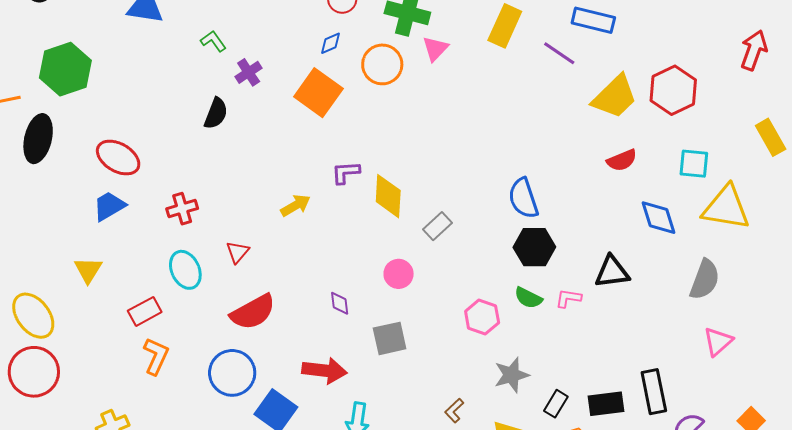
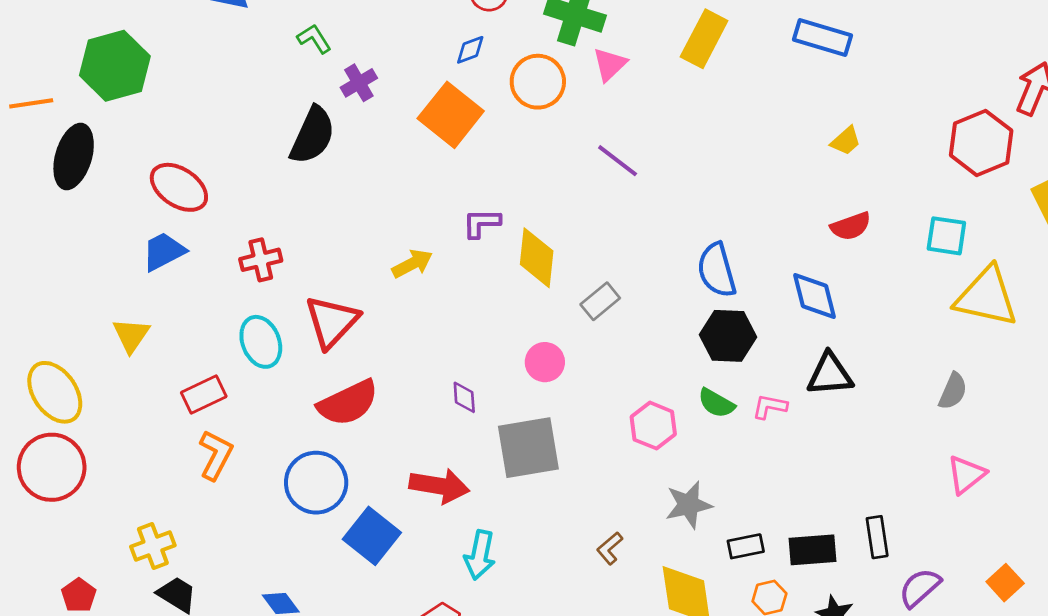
purple line: (559, 53) -> (618, 161), moved
red hexagon: (673, 90) -> (981, 143), moved
yellow trapezoid: (615, 97) -> (846, 141), size x0.5
black semicircle: (216, 113) -> (313, 135), size x1.4
blue diamond: (658, 218) -> (815, 296), moved
red triangle: (238, 252) -> (332, 322), size x1.8
gray semicircle: (705, 280) -> (953, 391), size x0.7
gray square: (390, 338) -> (528, 448), size x1.4
black rectangle: (654, 392) -> (877, 537), size x0.7
black rectangle: (556, 404) -> (746, 546), turned 44

